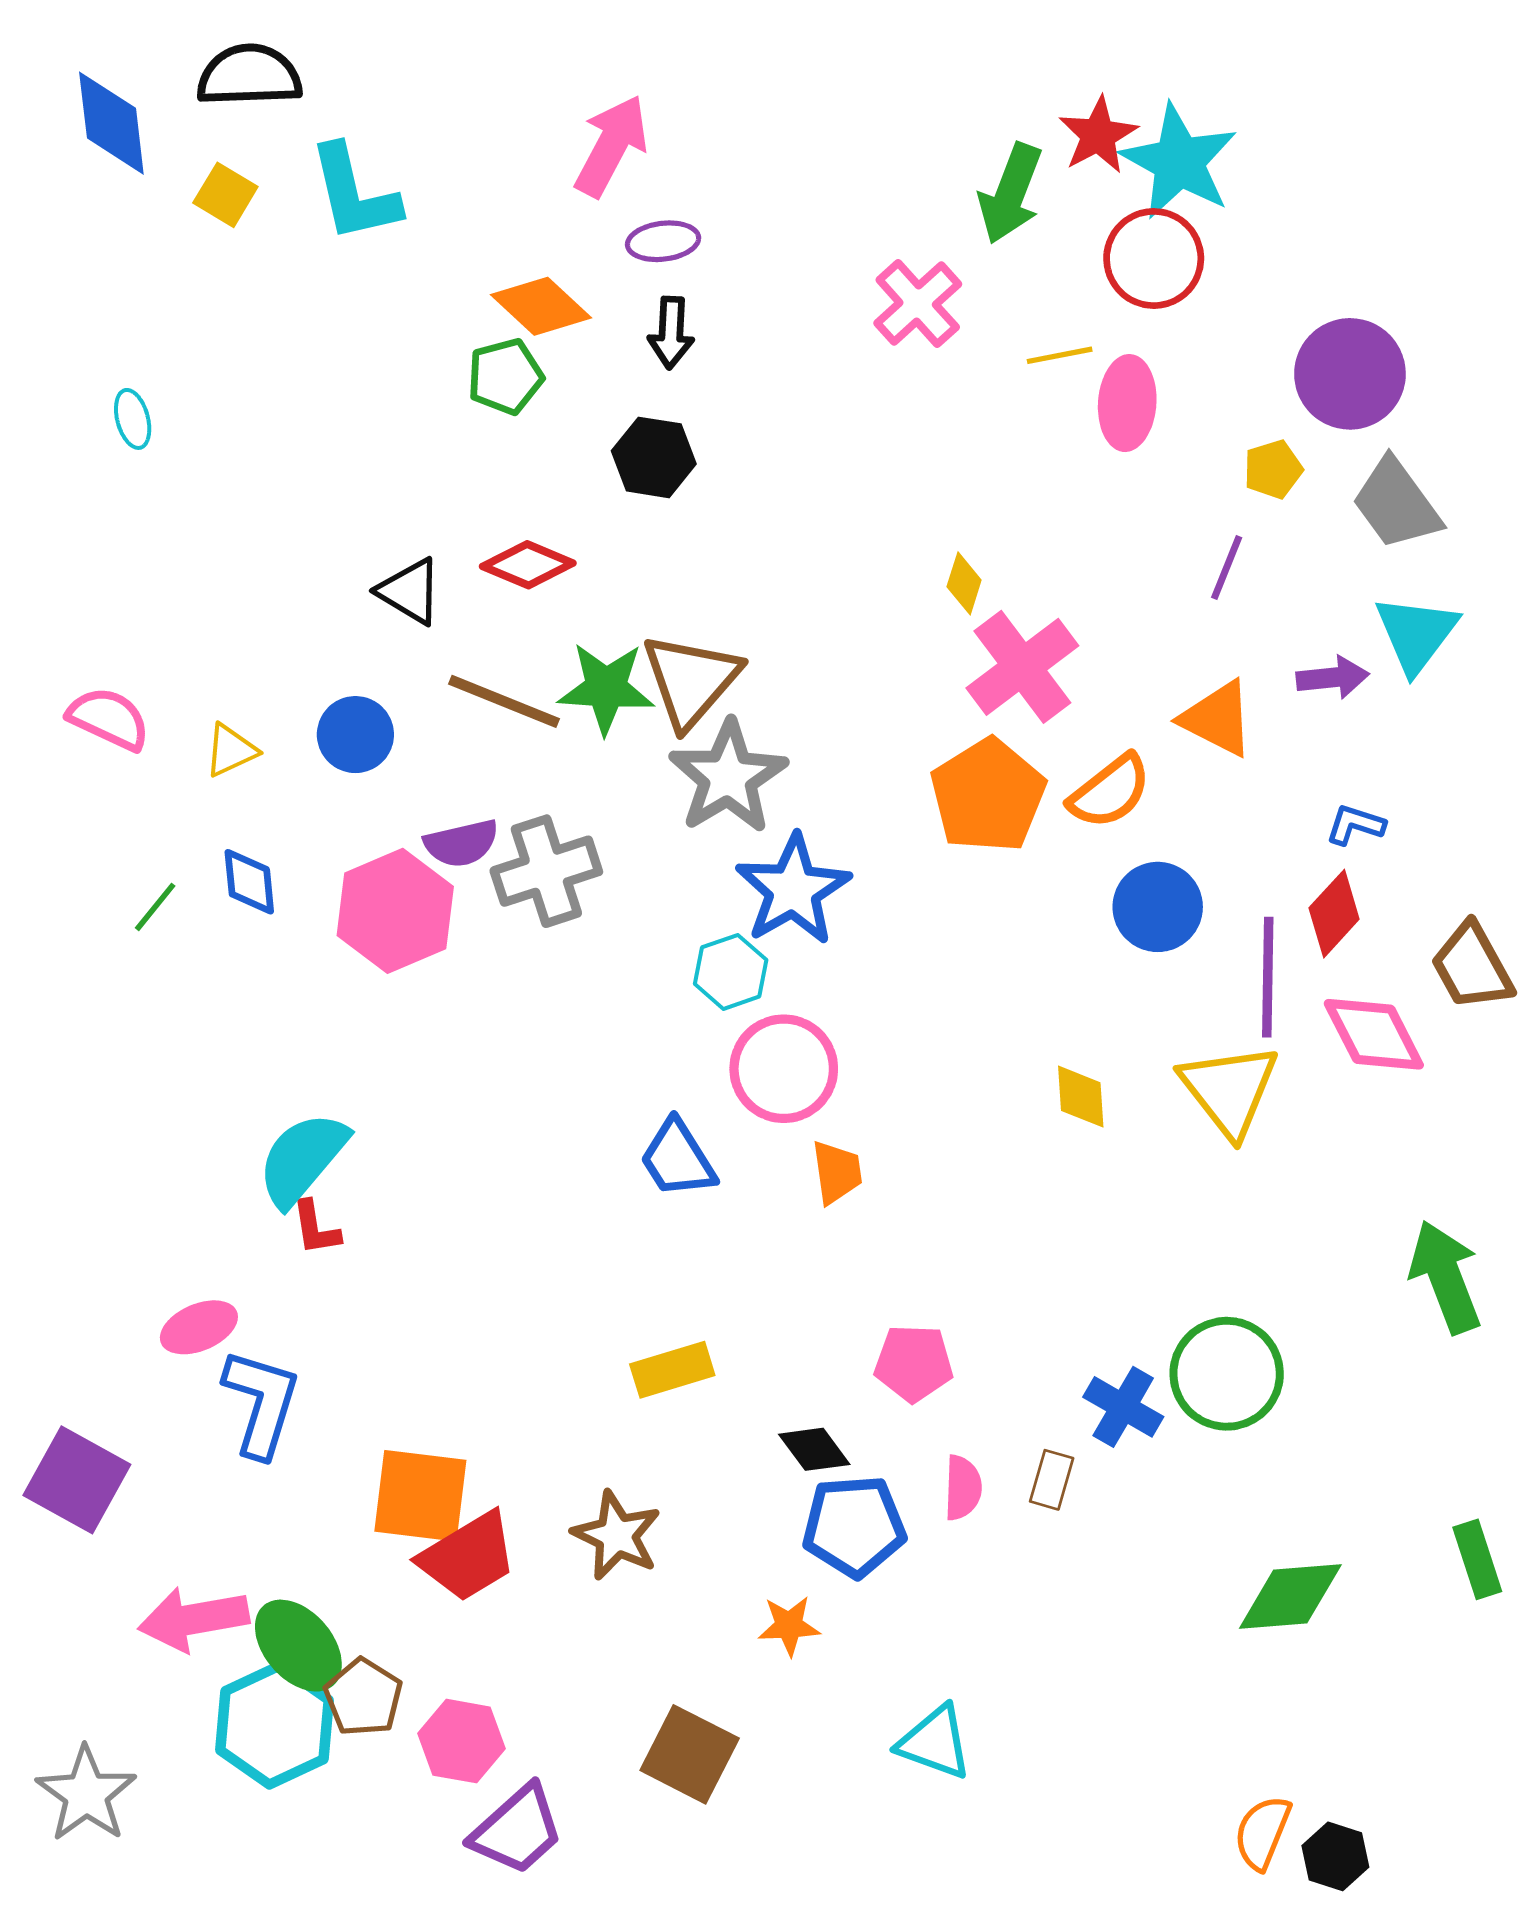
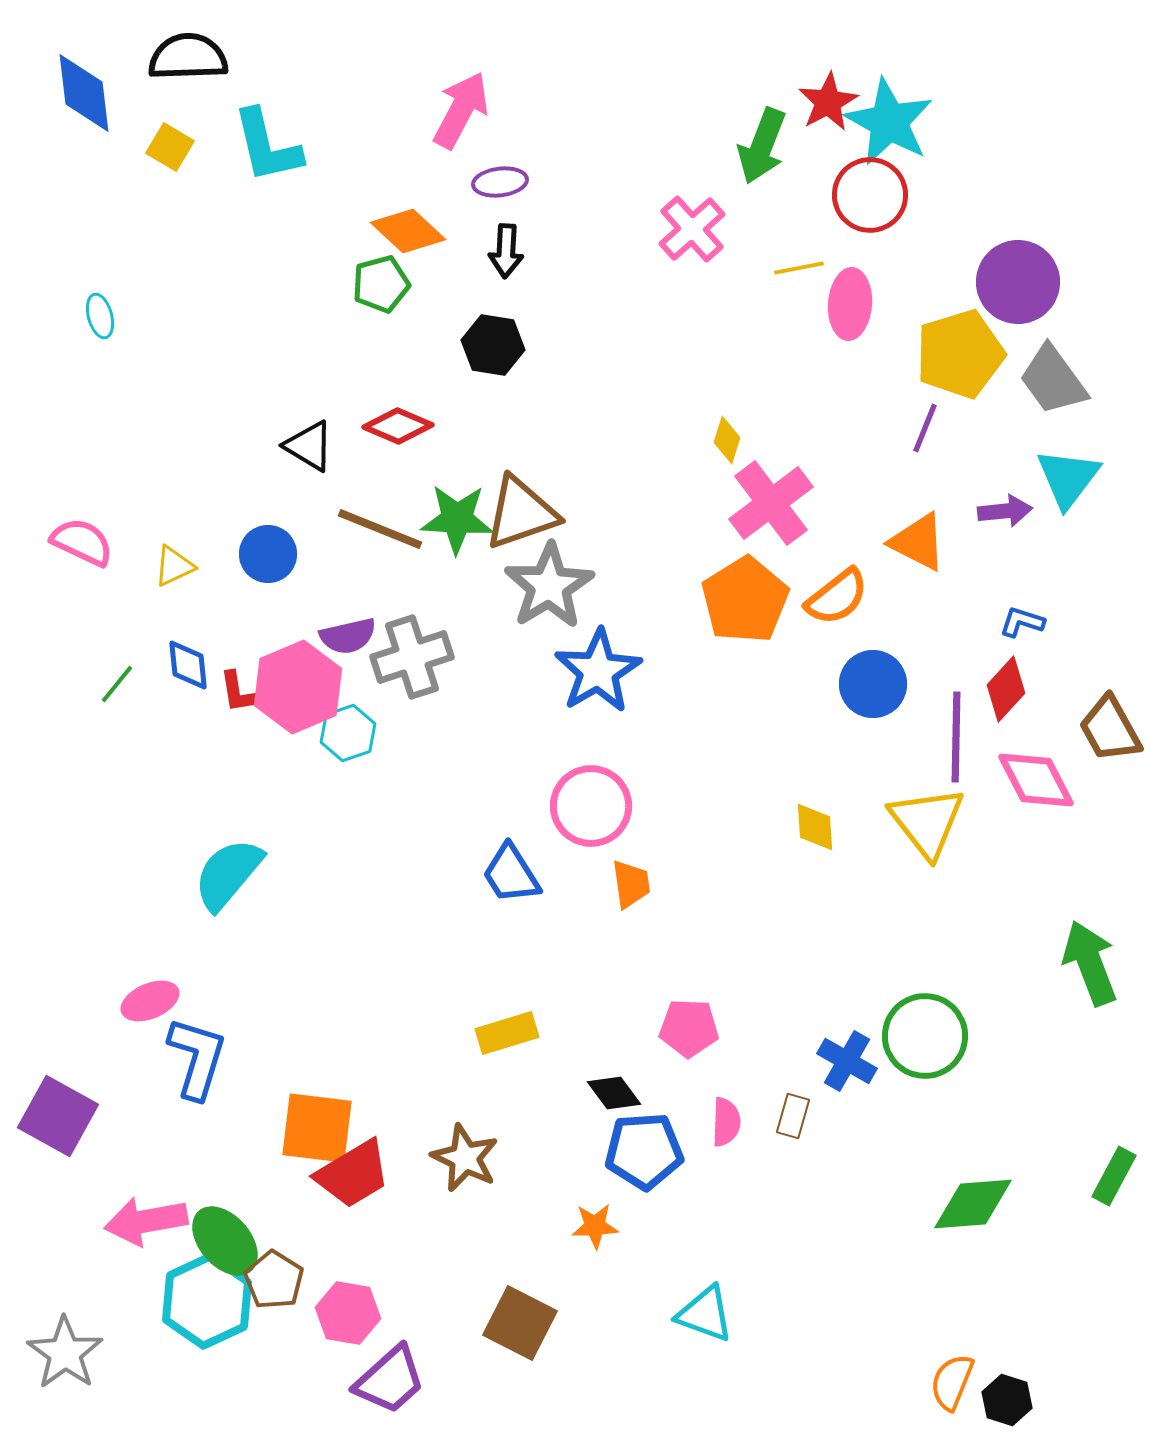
yellow pentagon: (1273, 469) -> (960, 354), size x2.0
brown triangle: (691, 680) -> (521, 513), turned 30
cyan hexagon: (731, 972) -> (348, 733), moved
red L-shape: (316, 1228) -> (238, 692), moved
green rectangle: (1477, 1559) -> (1114, 1176), turned 46

